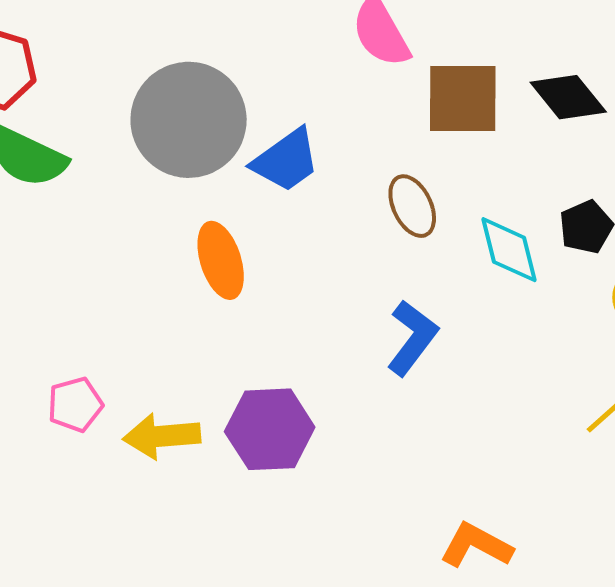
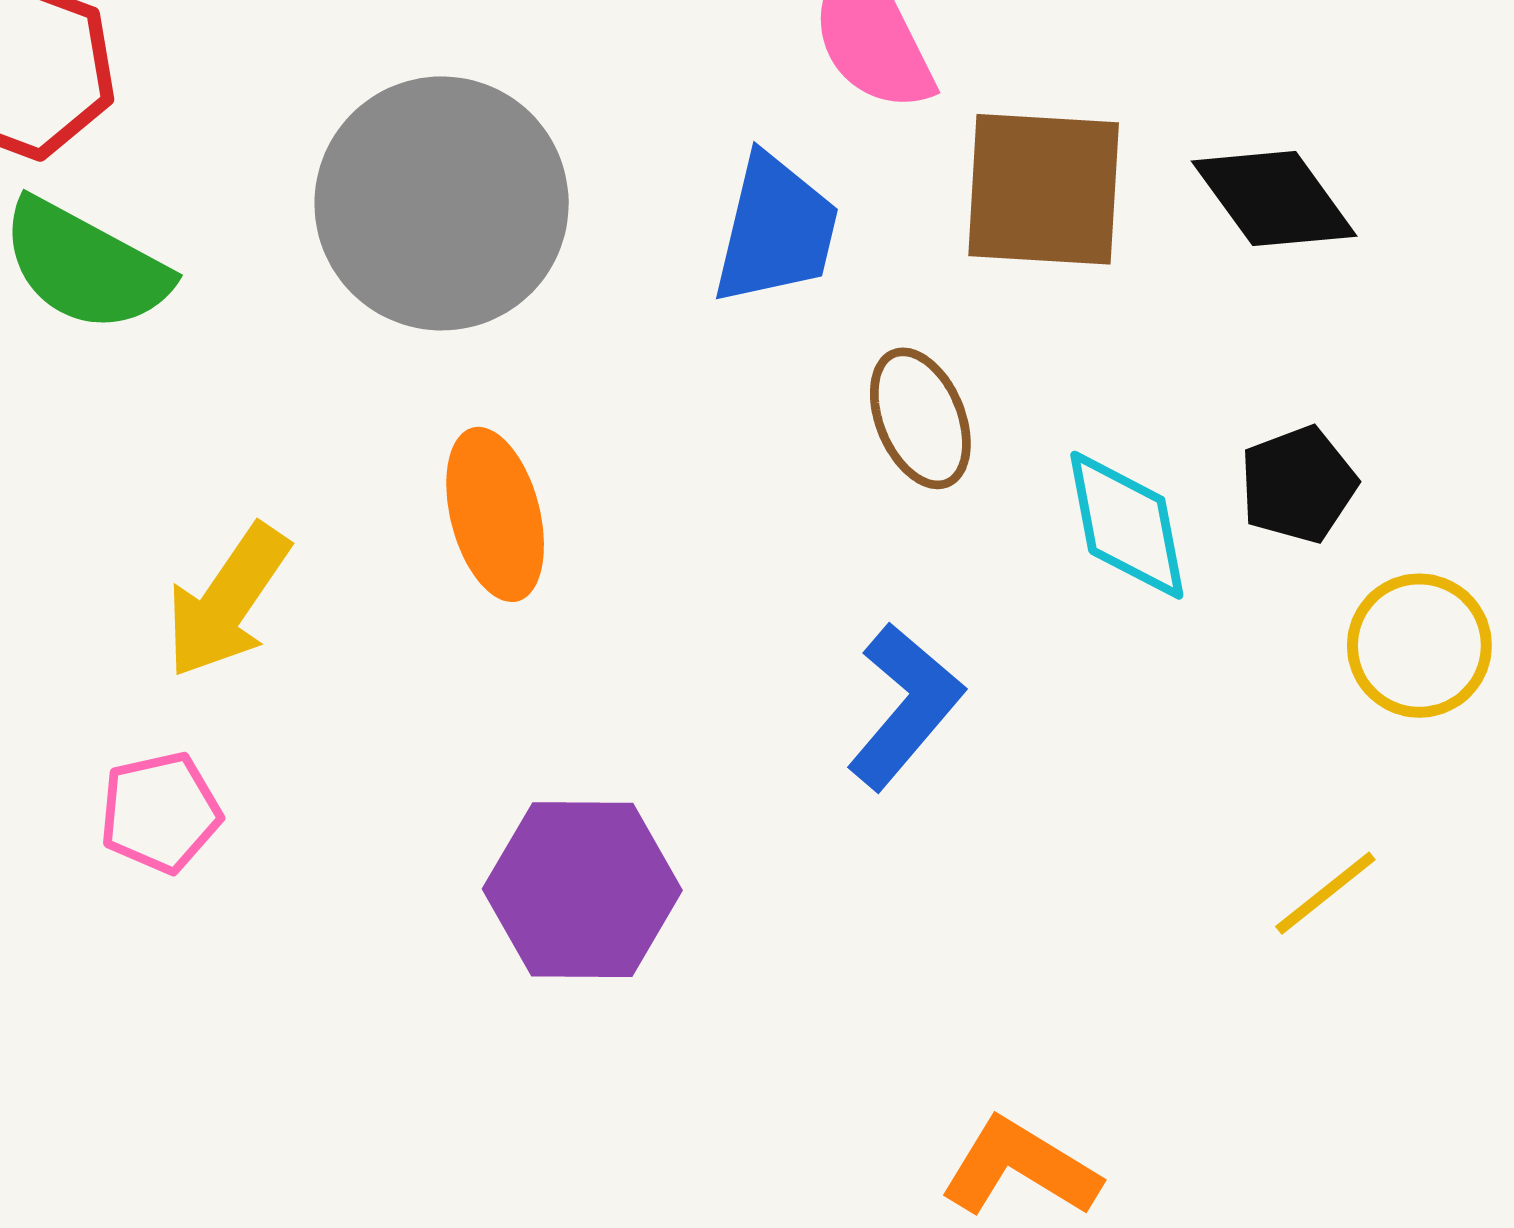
blue trapezoid: (286, 160) -> (776, 230), moved, turned -44
yellow arrow: (162, 436) -> (227, 601), moved, turned -54

